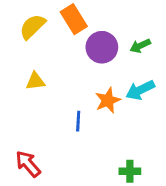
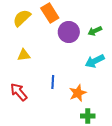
orange star: (108, 100) -> (78, 93), moved
red arrow: (28, 164) -> (19, 92), moved

